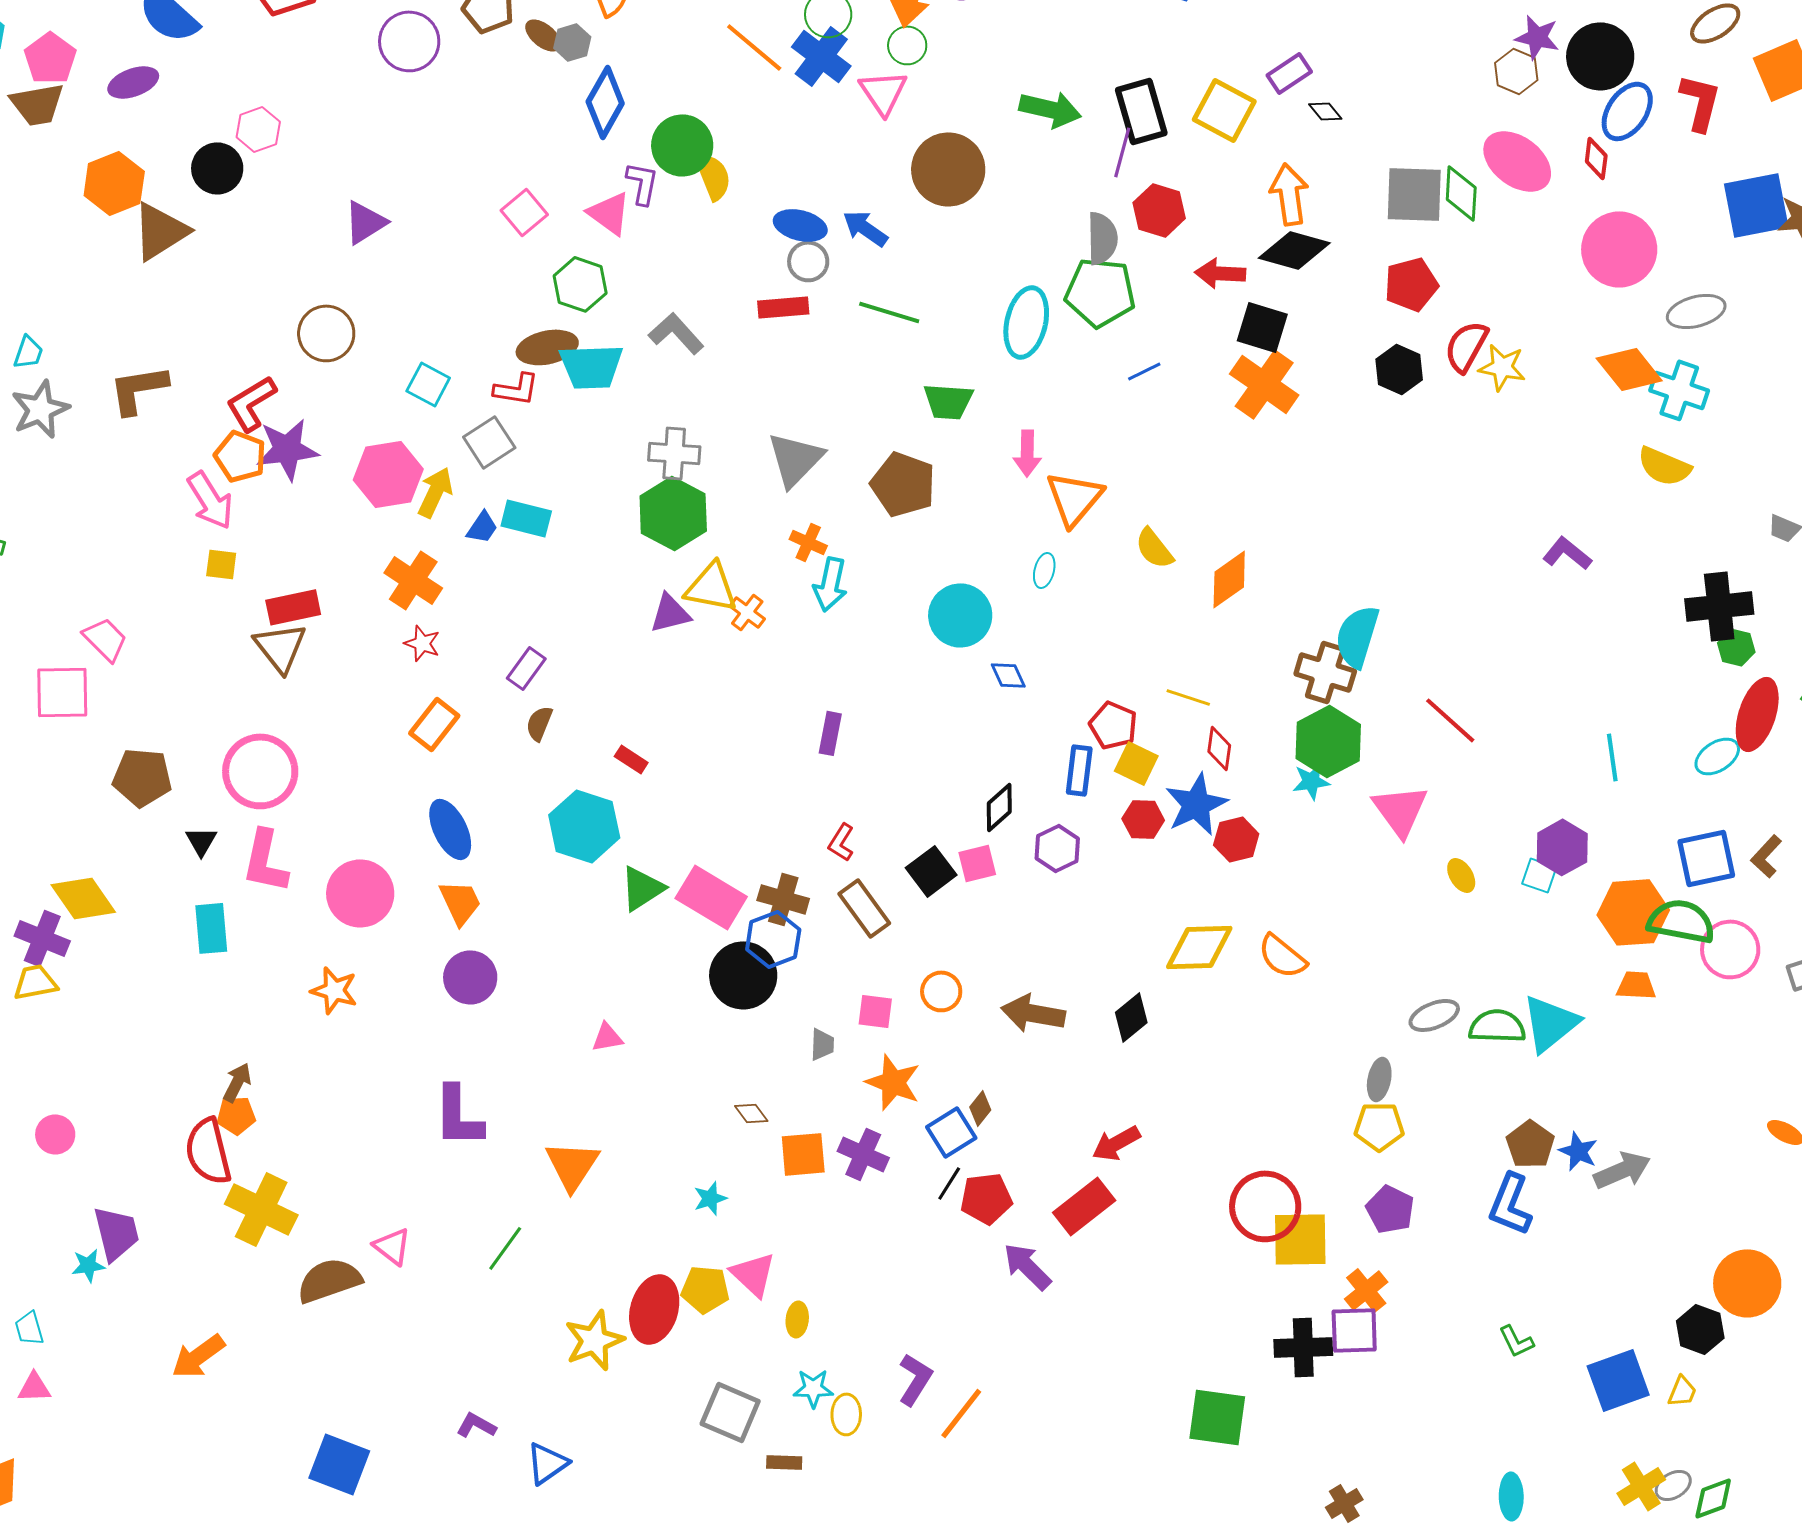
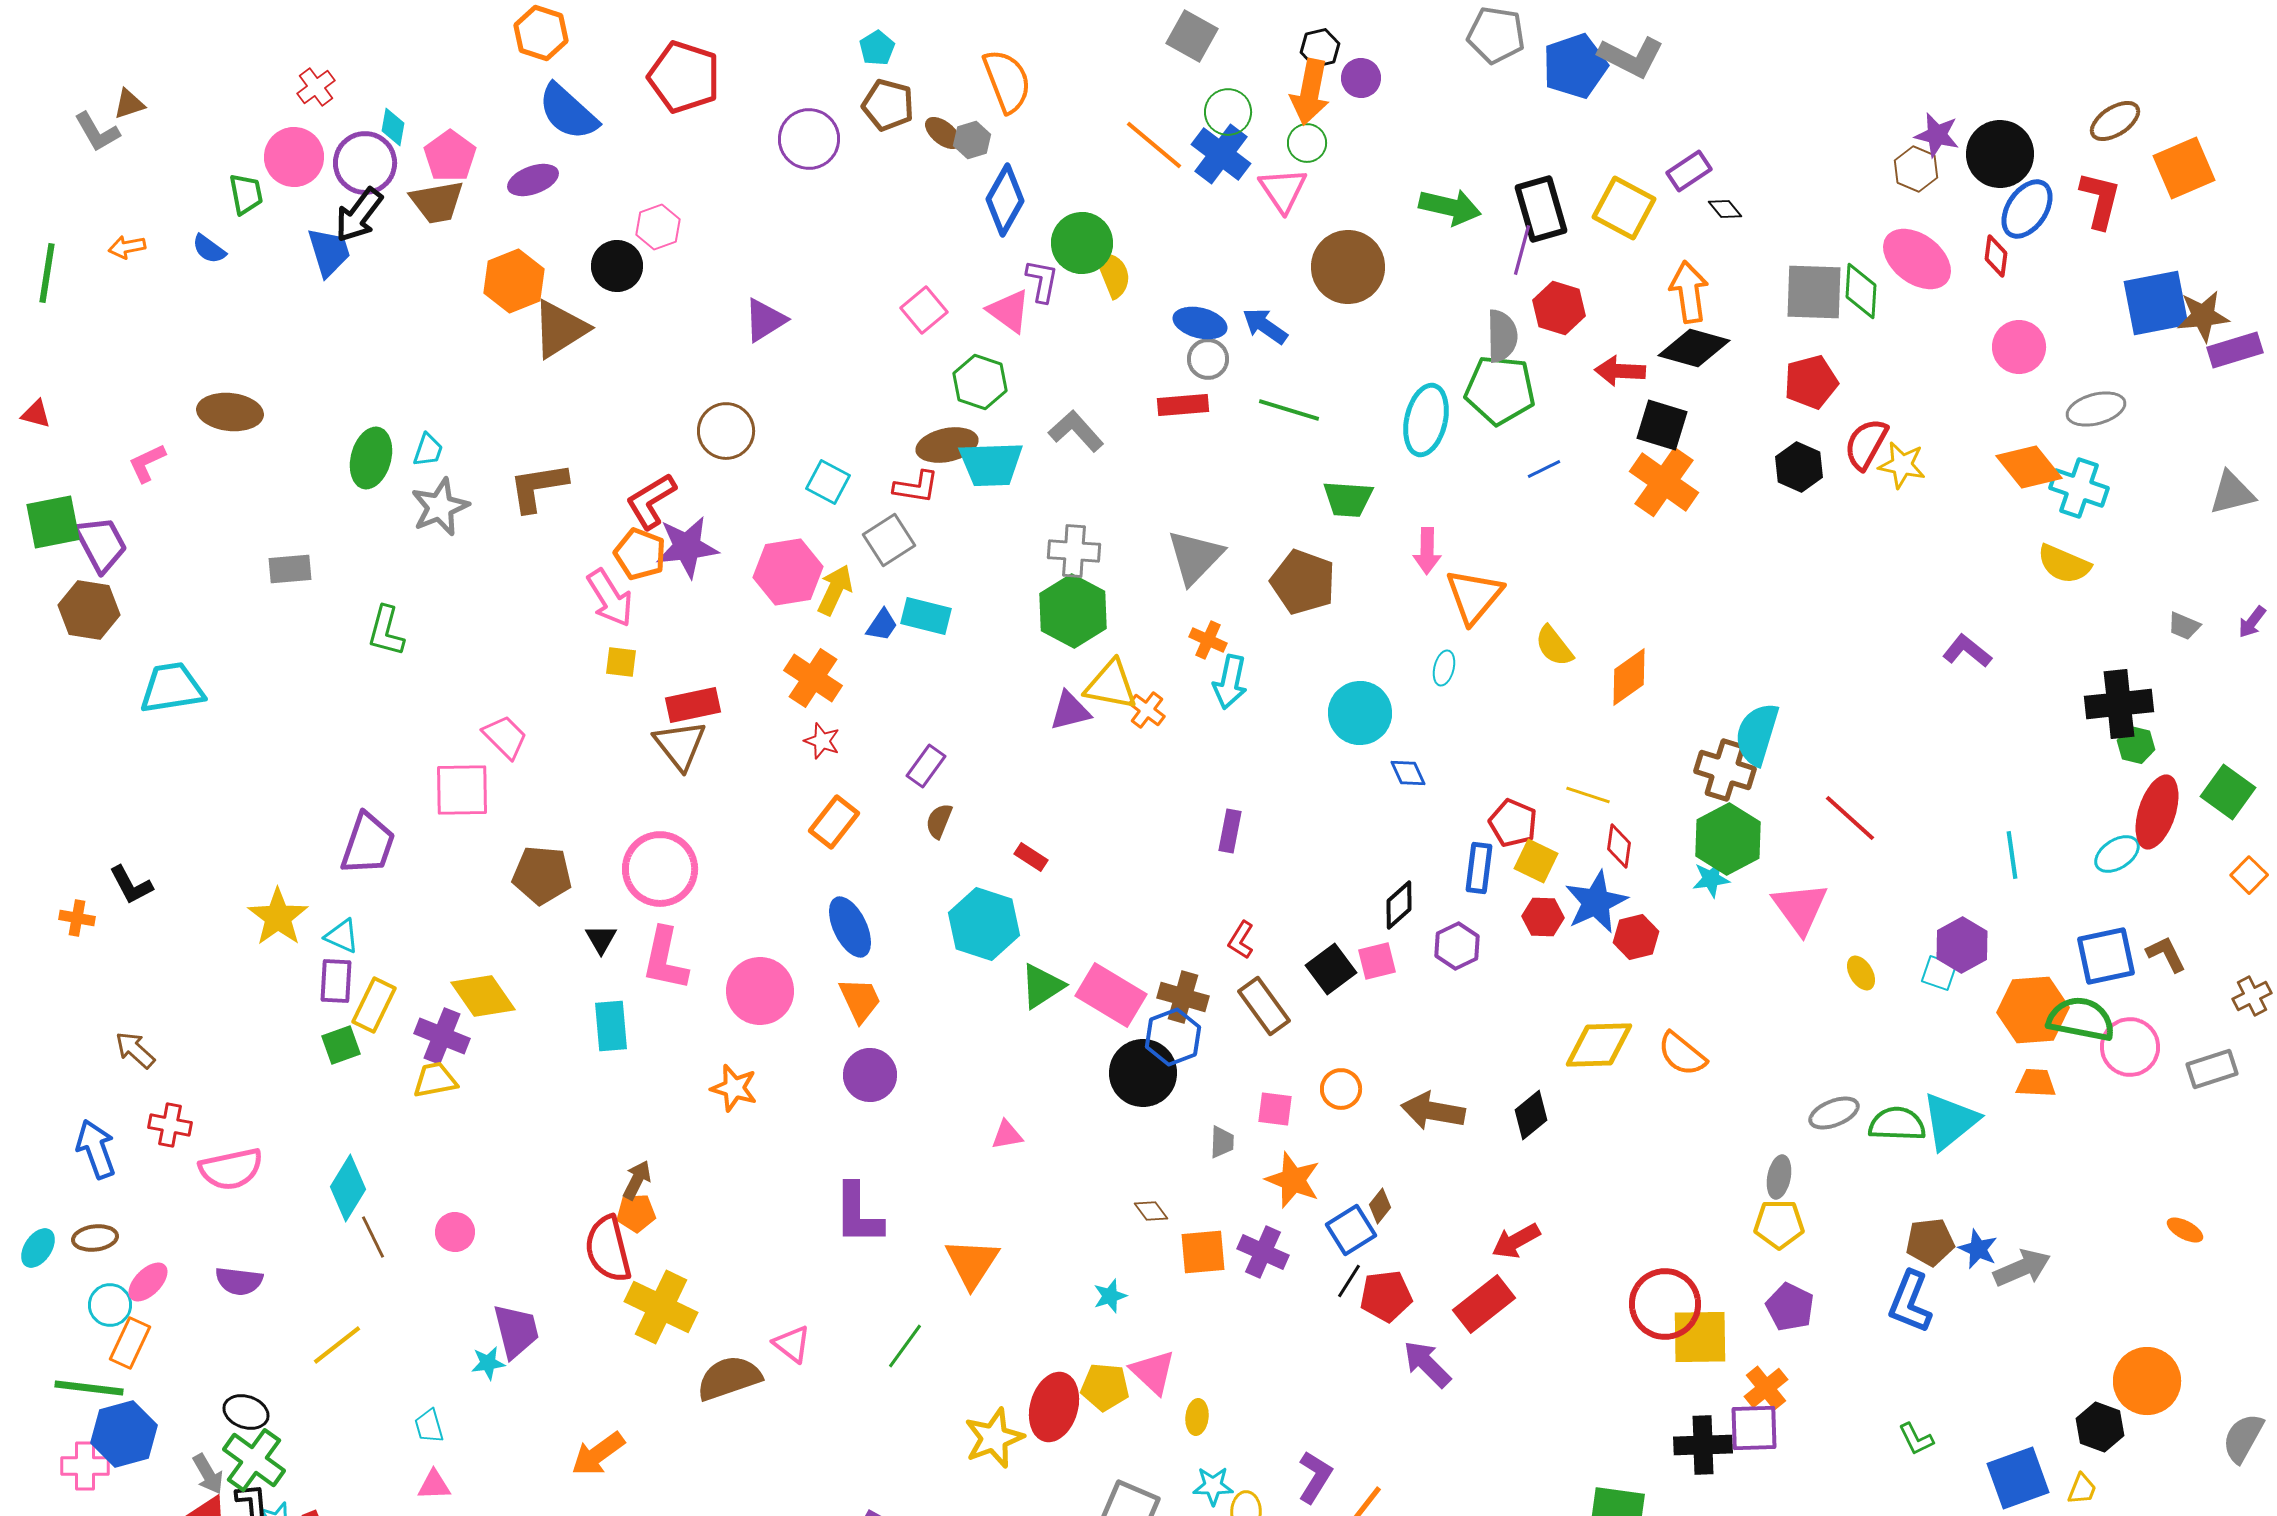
pink circle: (1619, 249) -> (2019, 347), size x0.7
brown L-shape: (1766, 856) -> (2166, 954), turned 111
brown pentagon: (1530, 1144) -> (1930, 1242), turned 30

